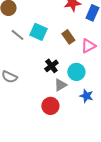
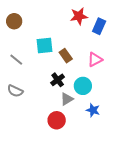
cyan square: (38, 32) -> (44, 45), turned -30
gray line: (17, 35) -> (16, 60), moved
brown rectangle: (68, 37) -> (66, 56), moved

